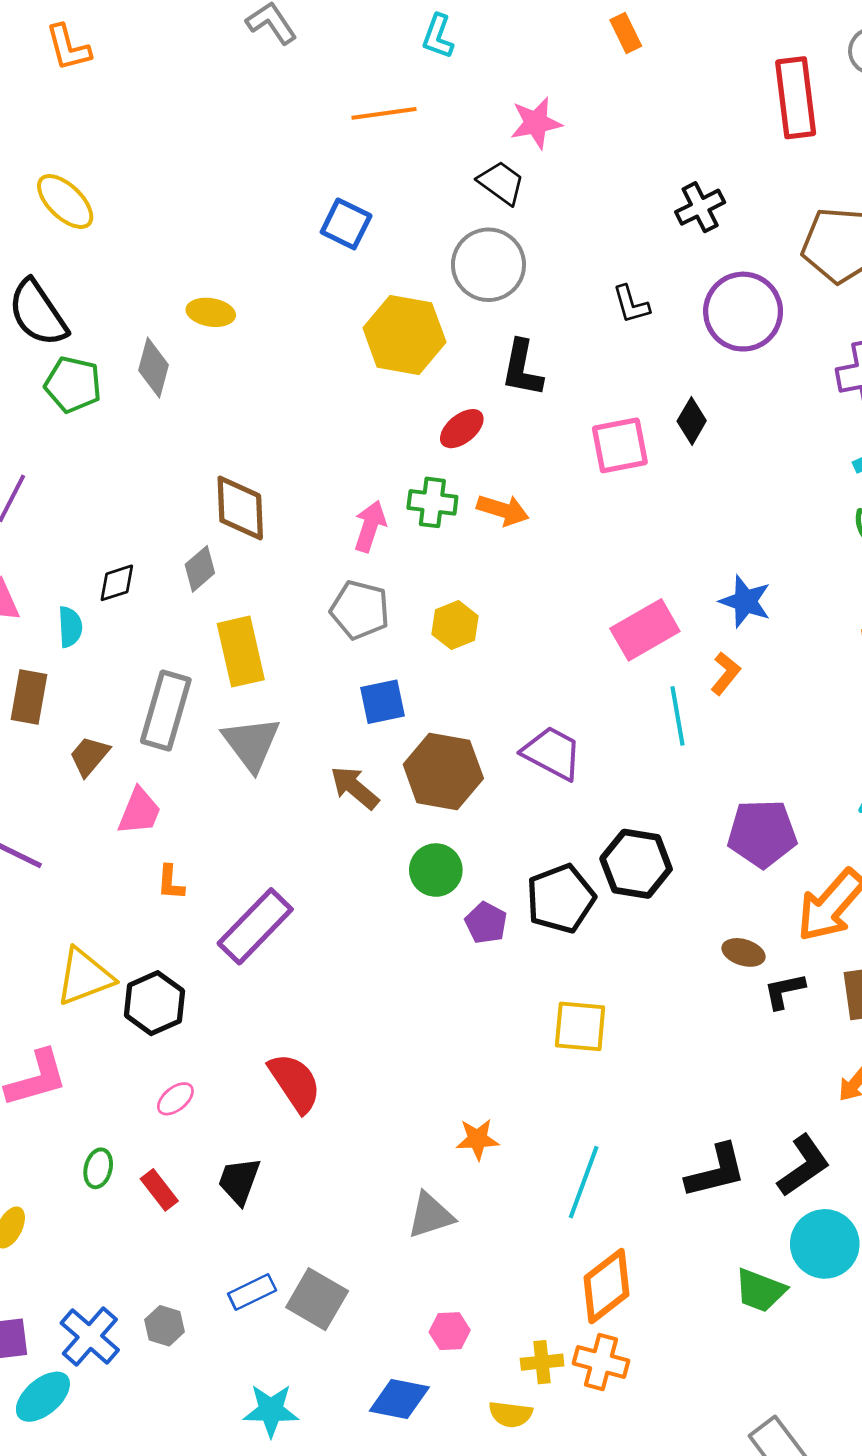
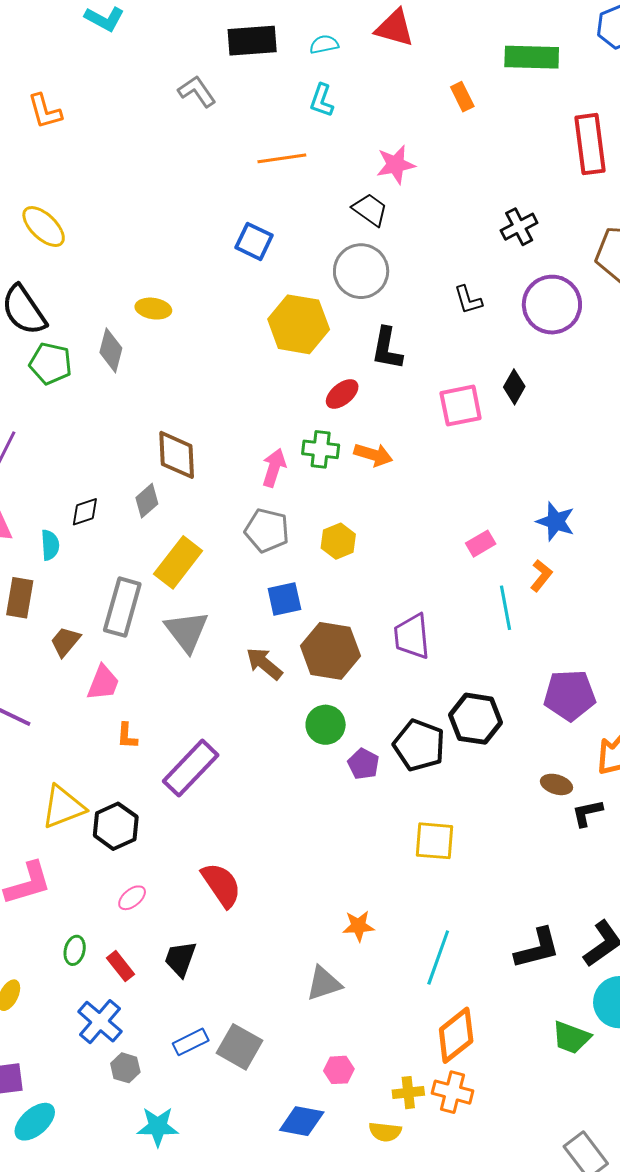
pink rectangle: (645, 630) -> (481, 544), size x0.6
yellow rectangle: (241, 652) -> (178, 562), turned 51
purple trapezoid: (552, 753) -> (412, 636), turned -123
black pentagon: (561, 899) -> (419, 745), turned -30
blue cross: (90, 1337) -> (100, 1022), moved
cyan star: (271, 1410) -> (158, 1127), moved

